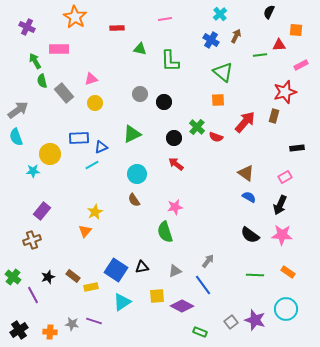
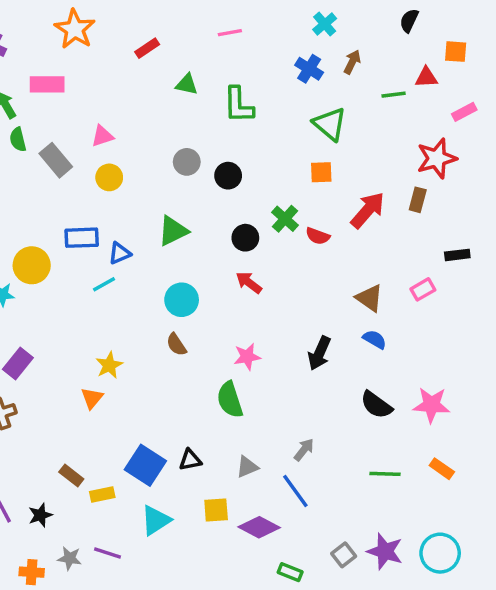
red rectangle: (117, 28) -> (147, 48), turned -32
pink rectangle: (285, 177) -> (423, 289), moved
black arrow: (280, 205) -> (319, 353), moved
black star: (48, 277) -> (40, 515), moved
cyan circle: (286, 309) -> (440, 553), moved

